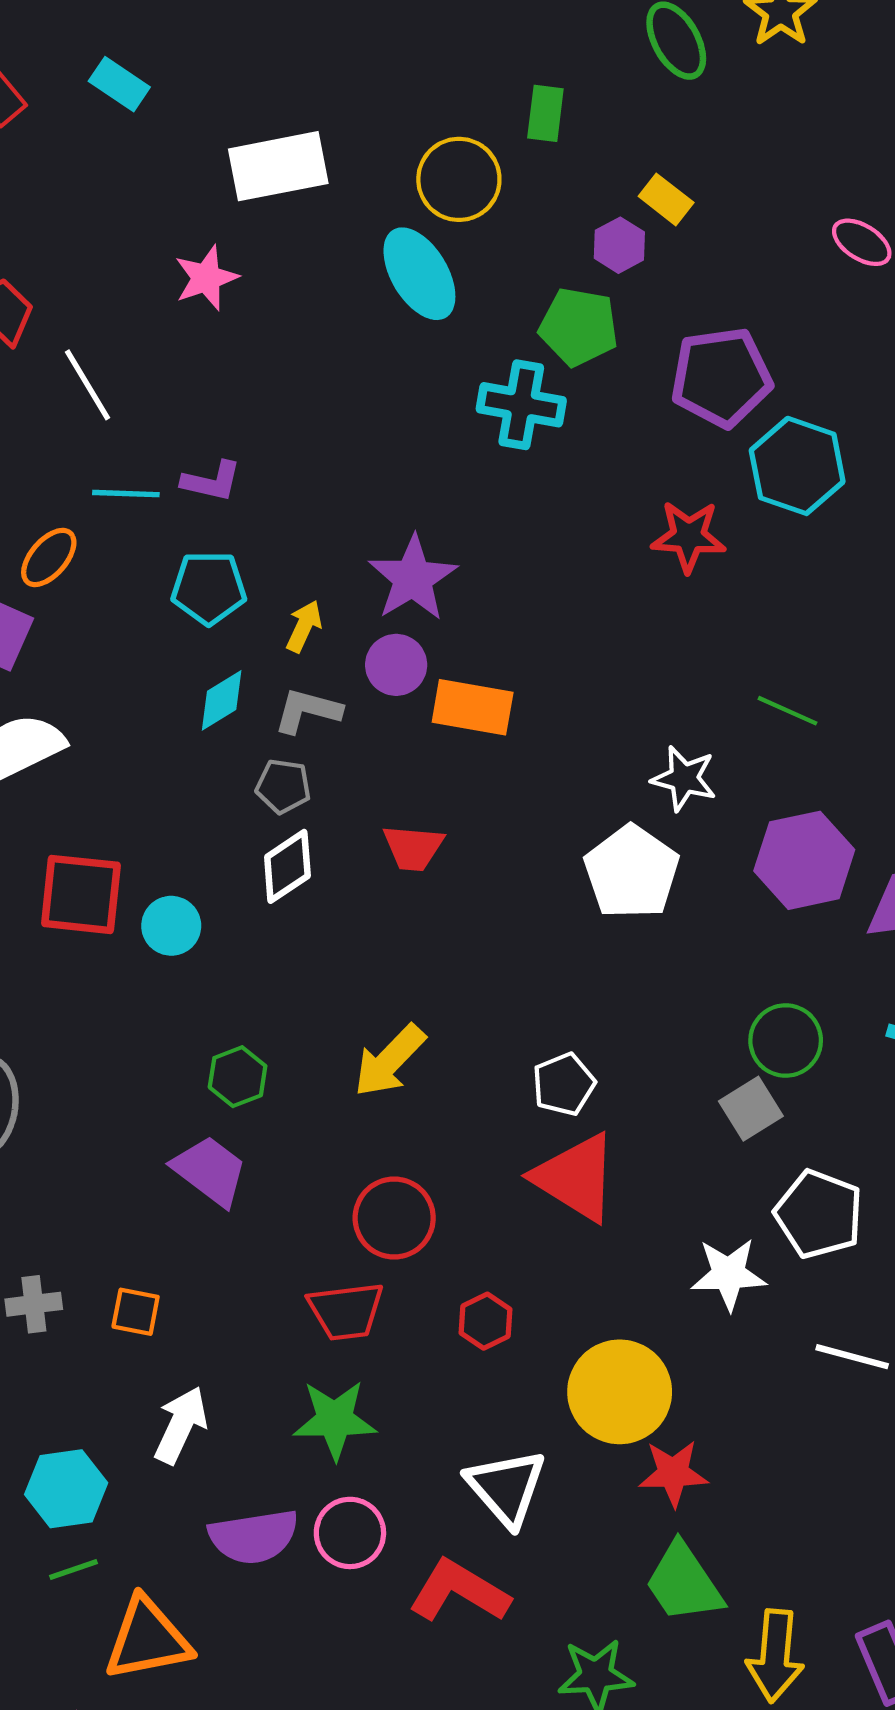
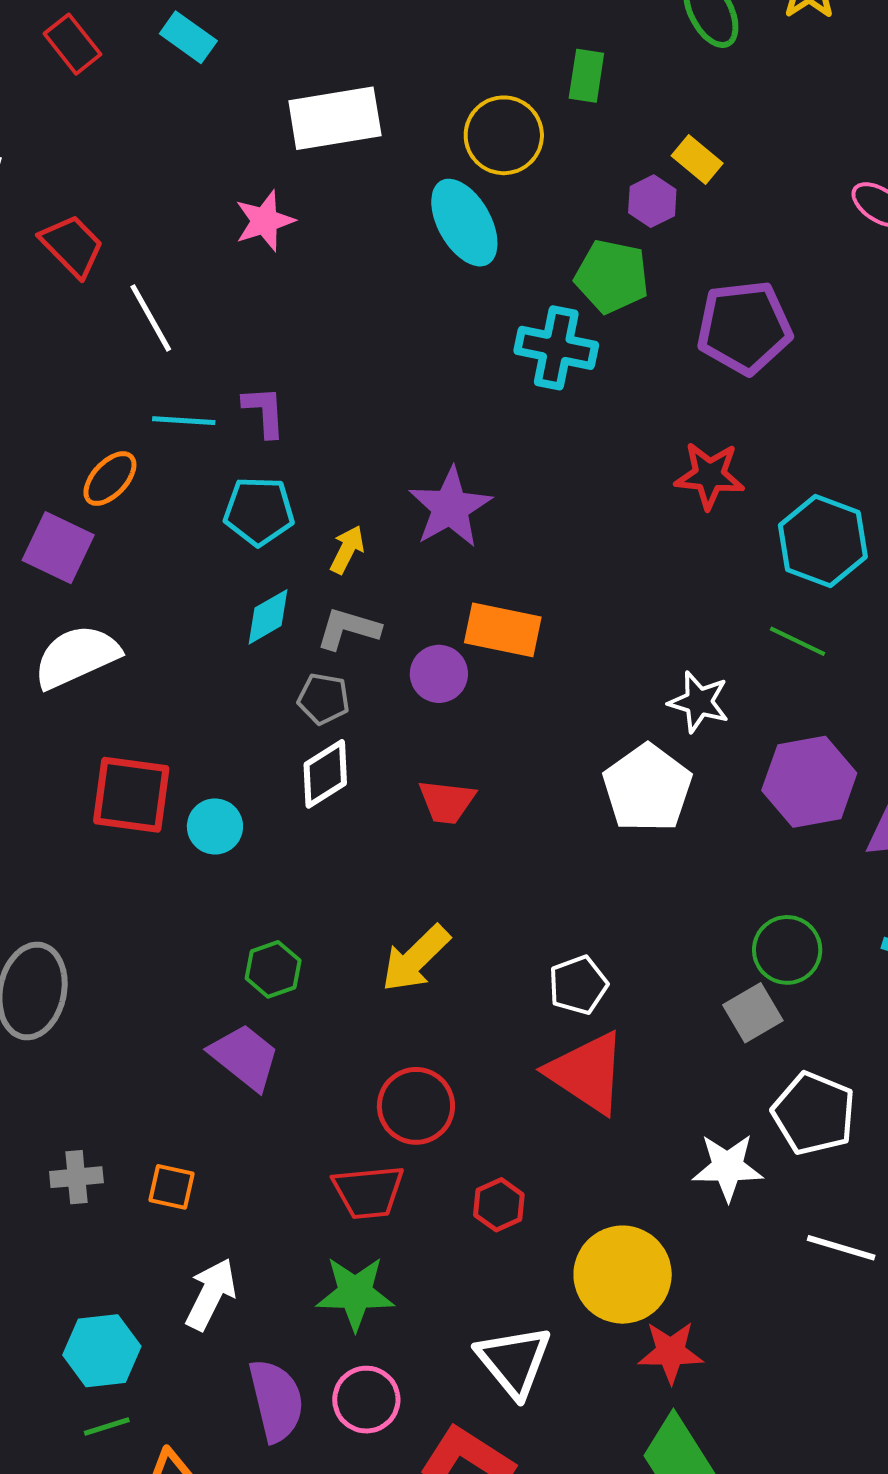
cyan hexagon: (797, 466) -> (823, 541), moved
purple L-shape: (211, 481) -> (264, 411), turned -108
purple circle: (396, 665) -> (439, 674), moved
red trapezoid: (413, 848) -> (447, 802), moved
purple semicircle: (254, 1537) -> (276, 1400), turned -96

